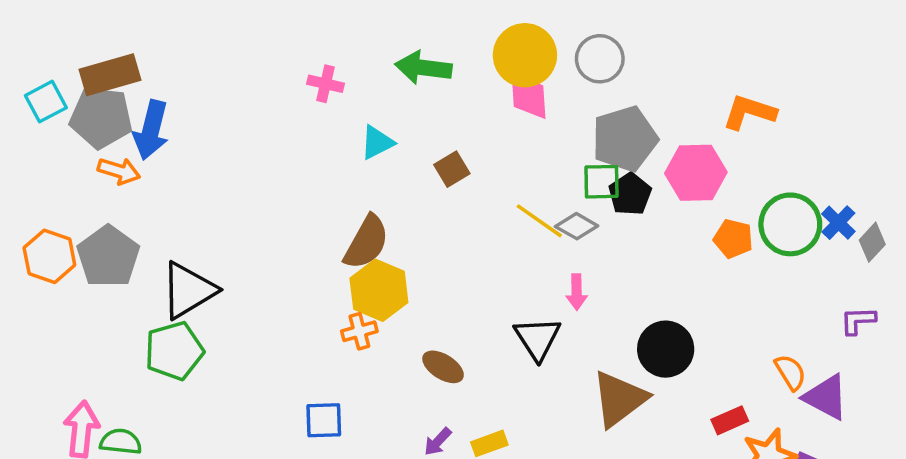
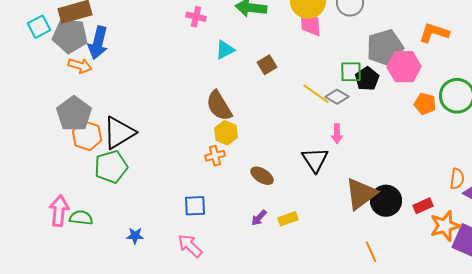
gray pentagon: (625, 139) -> (385, 48), moved
brown semicircle: (366, 242) -> (219, 106), turned 120
orange hexagon: (49, 256) -> (87, 136), moved
yellow hexagon: (379, 290) -> (226, 133), size x0.7
black circle: (666, 349) -> (386, 201), moved
orange semicircle: (790, 372) -> (457, 179), turned 40

